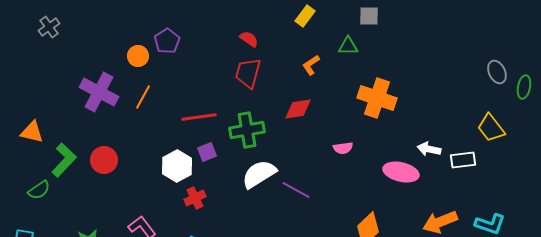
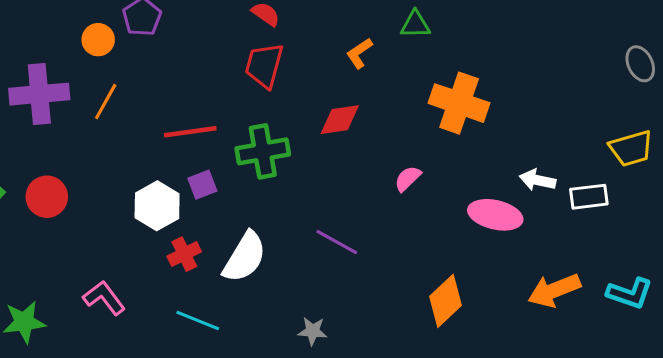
purple cross: (99, 92) -> (39, 94), turned -33
yellow trapezoid: (491, 128) -> (631, 148), turned -68
pink semicircle: (343, 148) -> (408, 179), turned 144
white semicircle: (259, 174) -> (245, 257), moved, turned 153

